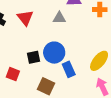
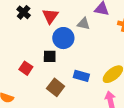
blue circle: (54, 53) -> (63, 38), moved
blue rectangle: (69, 69) -> (81, 76), turned -63

